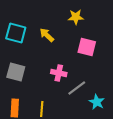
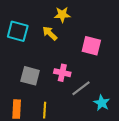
yellow star: (76, 17) -> (62, 15), moved
gray square: (16, 72) -> (30, 76), moved

